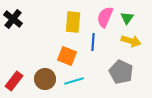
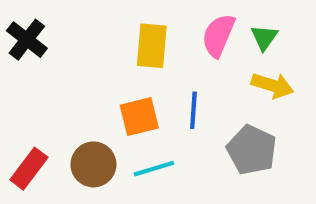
blue line: (93, 42) -> (193, 110), moved
orange square: (67, 56) -> (139, 117), turned -36

